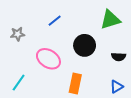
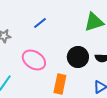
black circle: (85, 45) -> (78, 57), moved

